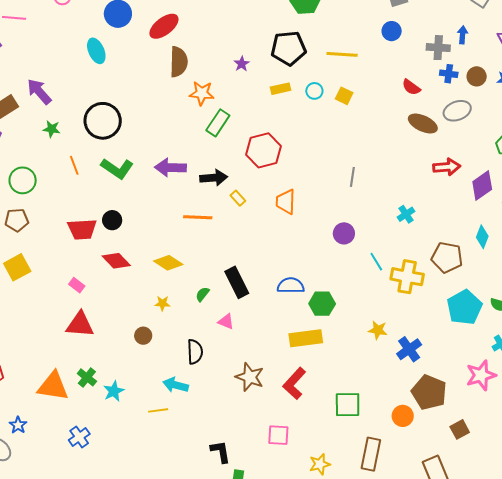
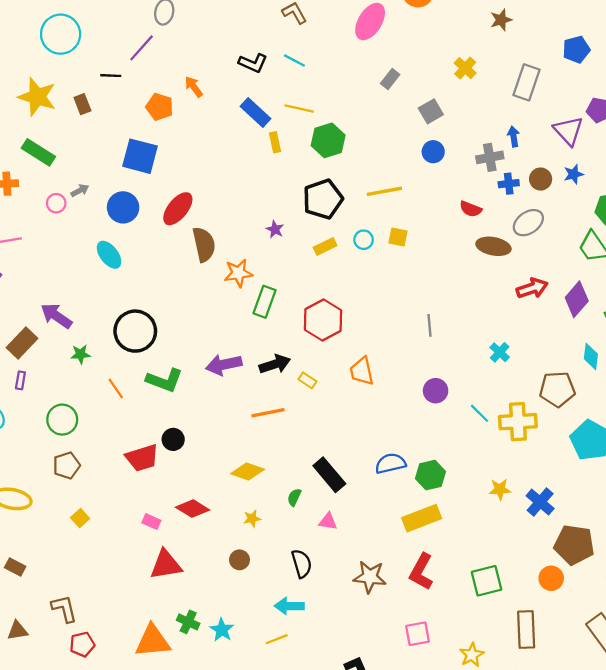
red diamond: (116, 261) -> (193, 509), moved
yellow square: (17, 267) -> (80, 518), size x0.6

